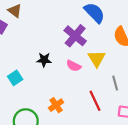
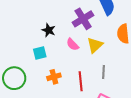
cyan square: (15, 78) -> (40, 53), moved
orange cross: (56, 105) -> (54, 77), moved

